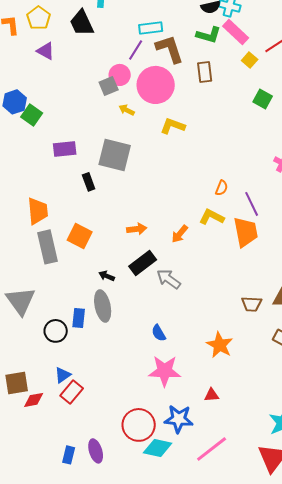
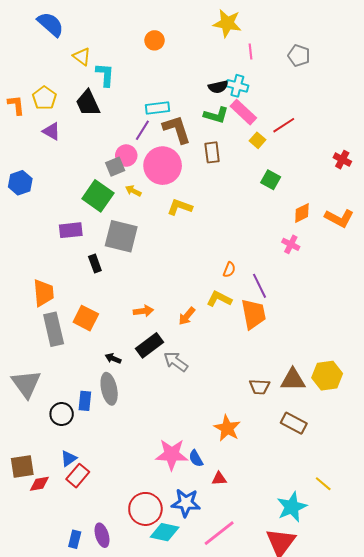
green square: (32, 115) -> (98, 196), moved, size x1.4
blue semicircle: (159, 333) -> (196, 458), moved

